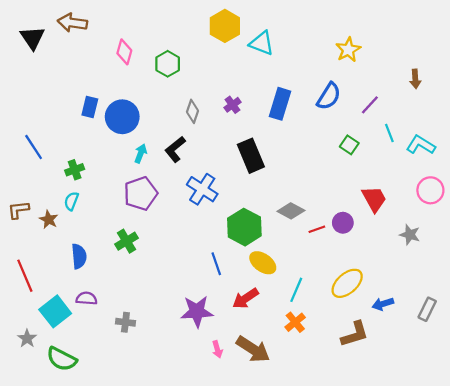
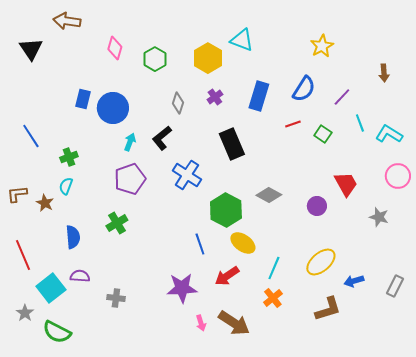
yellow hexagon: (225, 26) -> (208, 58), moved
black triangle: (32, 38) -> (31, 49), moved
red line: (317, 229) -> (293, 124), moved

